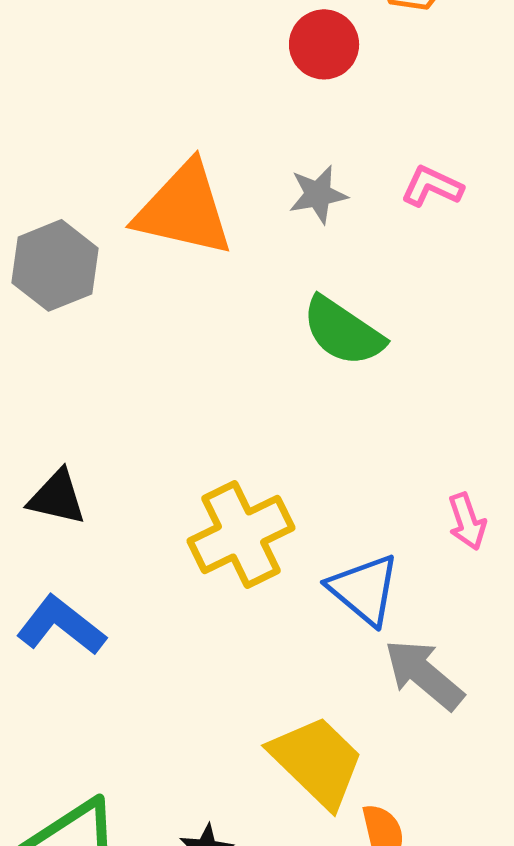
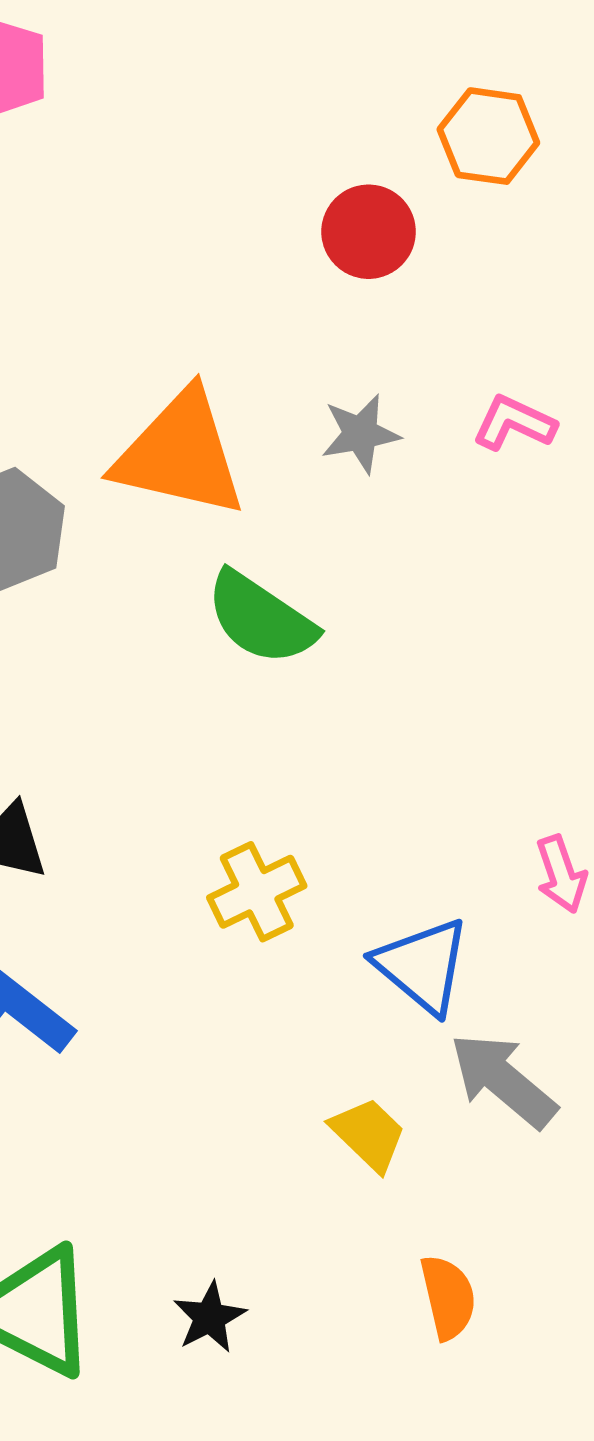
green semicircle: (343, 331) -> (261, 618), moved
yellow cross: (241, 534) -> (257, 892), size x0.7
yellow trapezoid: (317, 761) -> (369, 1134), moved, size x0.6

